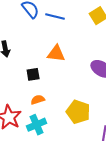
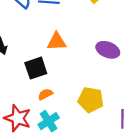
black square: (33, 74) -> (36, 68), size x1.5

